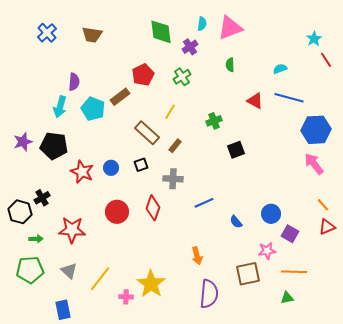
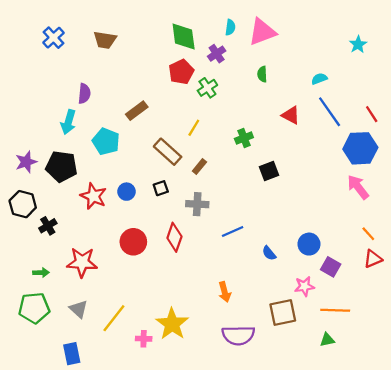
red line: (326, 60) -> (372, 114), moved
red pentagon: (143, 75) -> (181, 72), moved
blue line: (289, 98) -> (330, 112), turned 40
cyan pentagon: (93, 109) -> (106, 141), moved
black hexagon: (20, 212) -> (23, 204), moved
purple semicircle: (209, 294) -> (238, 335), turned 84

